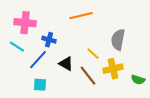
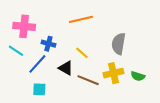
yellow line: (93, 54) -> (82, 53), moved
brown line: (88, 76) -> (88, 80), turned -30
green semicircle: (138, 80) -> (138, 76), moved

